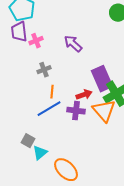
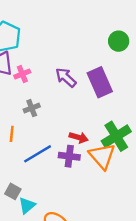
purple rectangle: (102, 79) -> (100, 82), moved
orange line: (52, 92) -> (12, 134), moved
red arrow: (84, 95) -> (79, 137), turned 35

